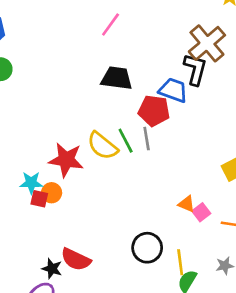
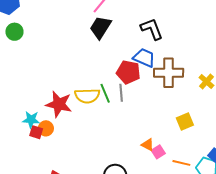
brown cross: (207, 43) -> (169, 73), moved, turned 36
black L-shape: (195, 69) -> (152, 29), moved, turned -40
black trapezoid: (117, 78) -> (100, 27), moved, turned -70
yellow semicircle: (102, 146) -> (87, 96), turned -45

